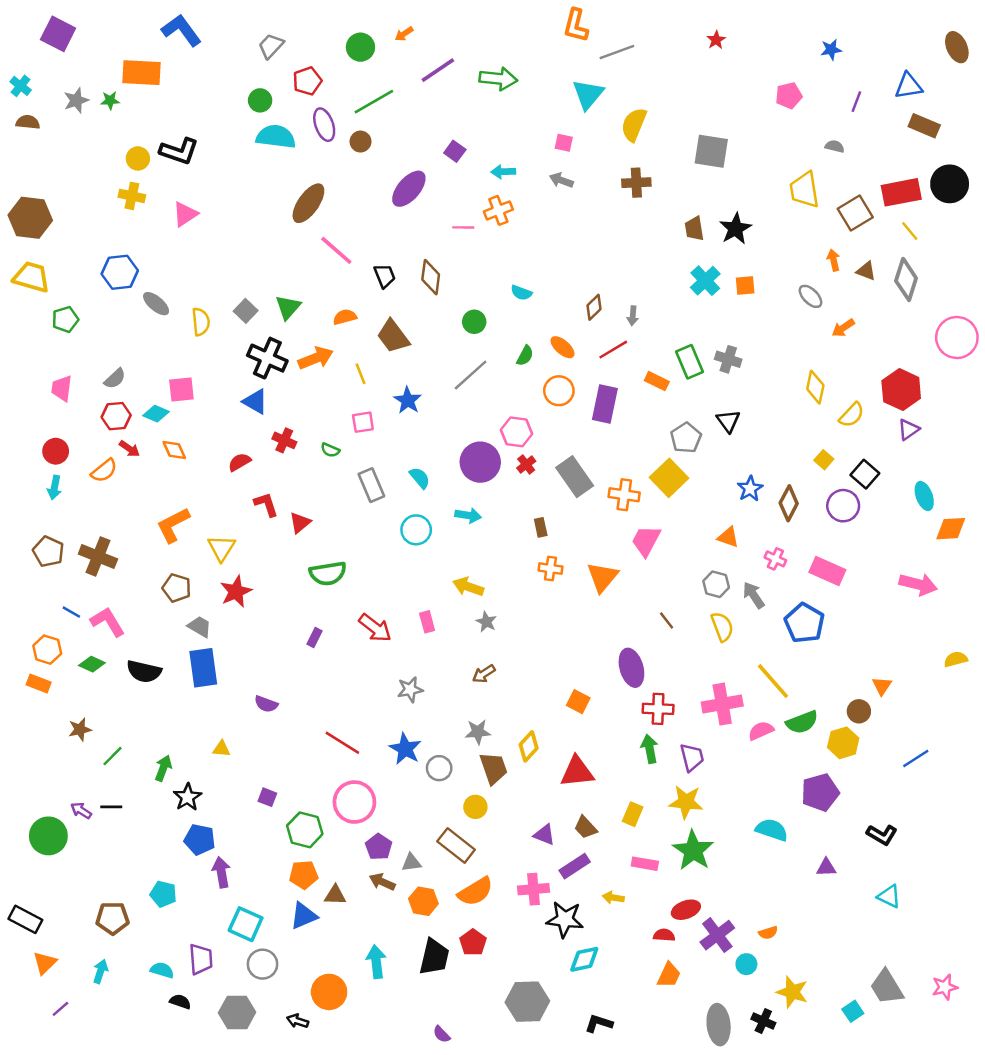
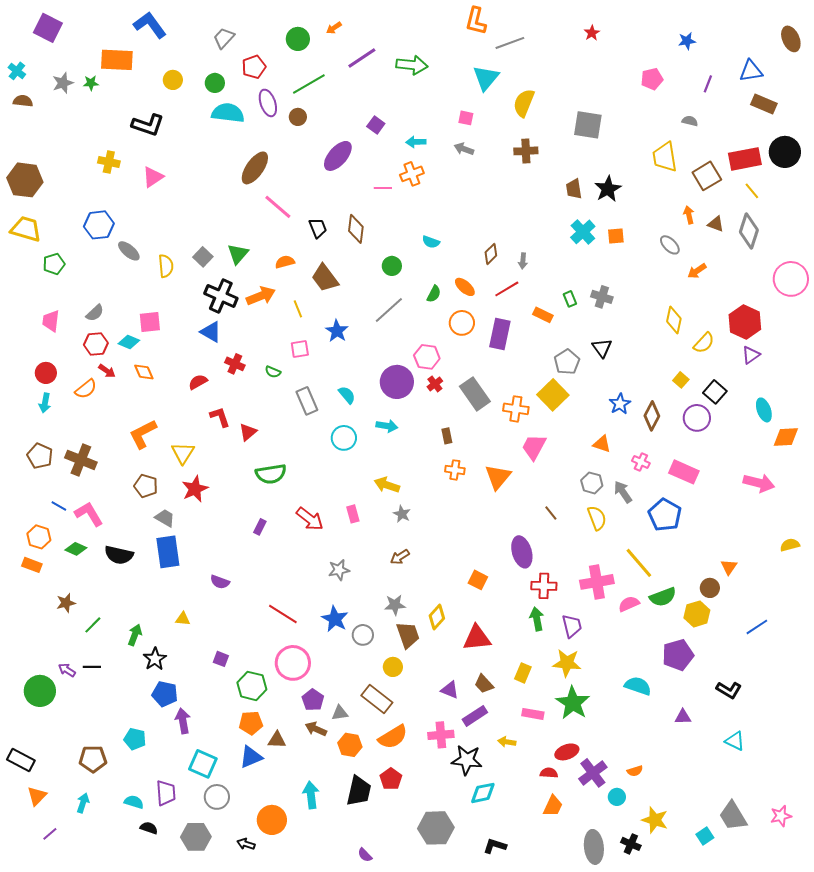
yellow circle: (138, 158) -> (173, 80), moved
green rectangle: (690, 362) -> (570, 299), size x0.6

